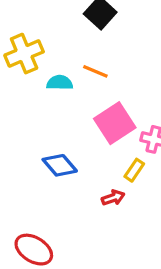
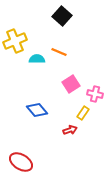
pink square: (115, 123) -> (71, 84), size x0.7

